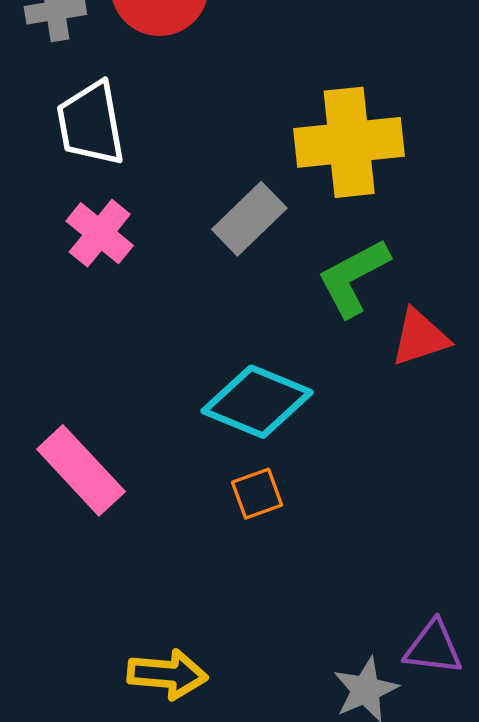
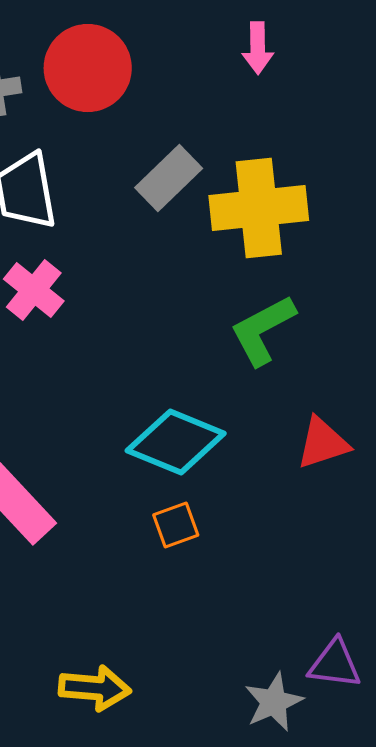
gray rectangle: (249, 219) -> (169, 178), moved
red triangle: (420, 337) -> (323, 443), moved

